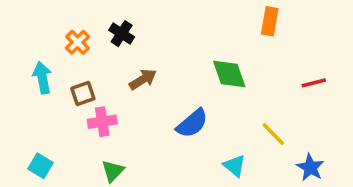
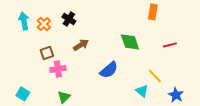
cyan arrow: (42, 78) -> (24, 21), moved
red line: (314, 83) -> (170, 45), moved
cyan triangle: (234, 166) -> (142, 91), moved

